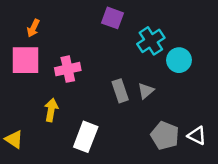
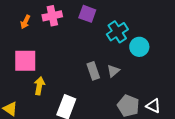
pink square: (26, 60) -> (25, 61), moved
pink cross: (68, 69) -> (52, 16), moved

